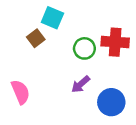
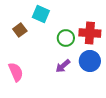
brown square: (36, 38) -> (20, 30), moved
blue circle: (111, 102) -> (90, 61), moved

